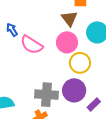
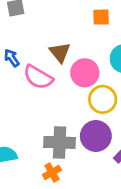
brown triangle: (69, 19) -> (60, 52), moved

